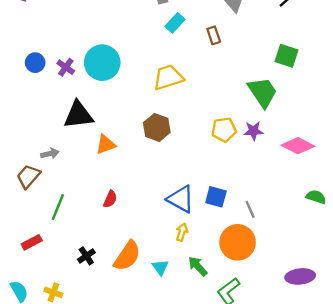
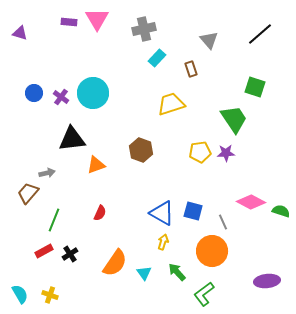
yellow trapezoid: (168, 77) -> (171, 104), moved
pink diamond: (298, 146) -> (251, 202), moved
red rectangle: (32, 242) -> (44, 251), moved
black cross: (86, 256) -> (70, 254), moved

